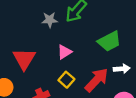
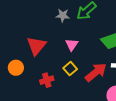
pink triangle: (64, 52) -> (72, 45), turned -32

